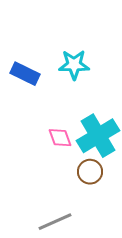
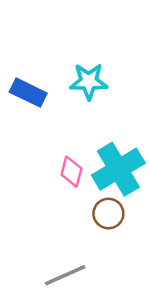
pink diamond: (60, 138) -> (71, 172), turned 35

